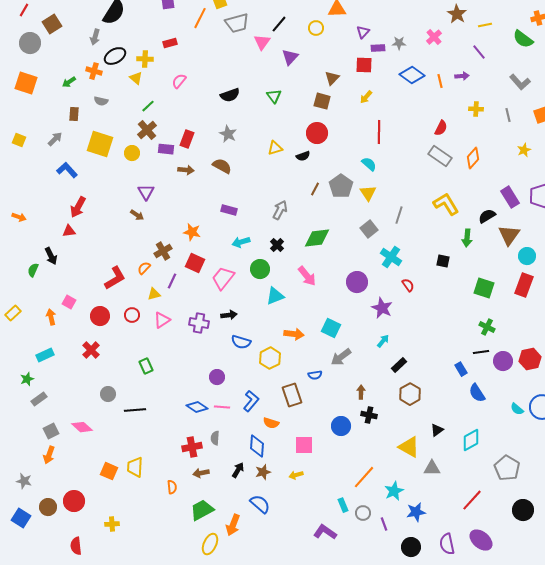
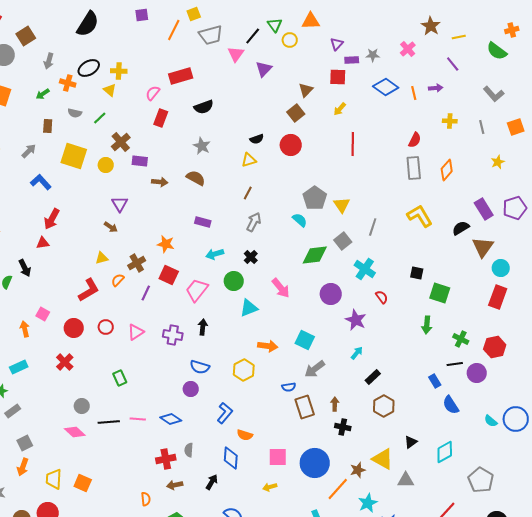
gray arrow: (95, 37) -> (49, 61), moved
red rectangle: (170, 43) -> (181, 76), moved, size x1.6
green triangle: (274, 96) -> (275, 25), moved
brown square: (322, 101) -> (296, 113), turned 36
green line: (148, 106) -> (100, 118), moved
red rectangle: (187, 139) -> (161, 118), moved
black semicircle: (303, 156) -> (257, 139), moved
gray rectangle: (440, 156) -> (414, 168), turned 50
cyan semicircle: (369, 164) -> (300, 220), moved
brown line: (315, 189) -> (248, 193), moved
green diamond: (317, 238) -> (315, 255), moved
green arrow: (467, 238) -> (427, 325), moved
green square: (484, 288) -> (440, 293), moved
yellow triangle: (154, 294) -> (102, 258), moved
black arrow: (229, 315) -> (203, 327), turned -77
blue semicircle: (241, 342) -> (200, 367), moved
red hexagon: (530, 359) -> (495, 347), moved
brown rectangle: (292, 395) -> (305, 407), moved
pink line: (222, 407) -> (138, 419), moved
blue circle: (341, 426) -> (315, 463), moved, size x1.5
pink diamond: (82, 427) -> (75, 432), moved
yellow trapezoid: (135, 467) -> (54, 479), moved
brown star: (263, 472) -> (358, 470), moved

